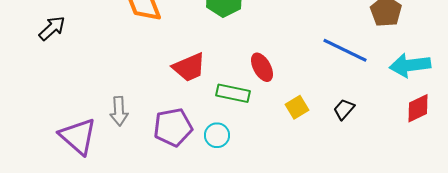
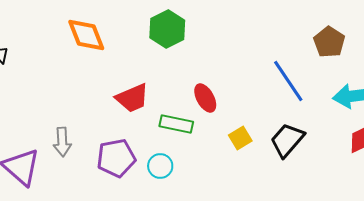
blue line: (345, 50) -> (288, 81), turned 30
black trapezoid: (344, 109) -> (287, 140), size x1.6

